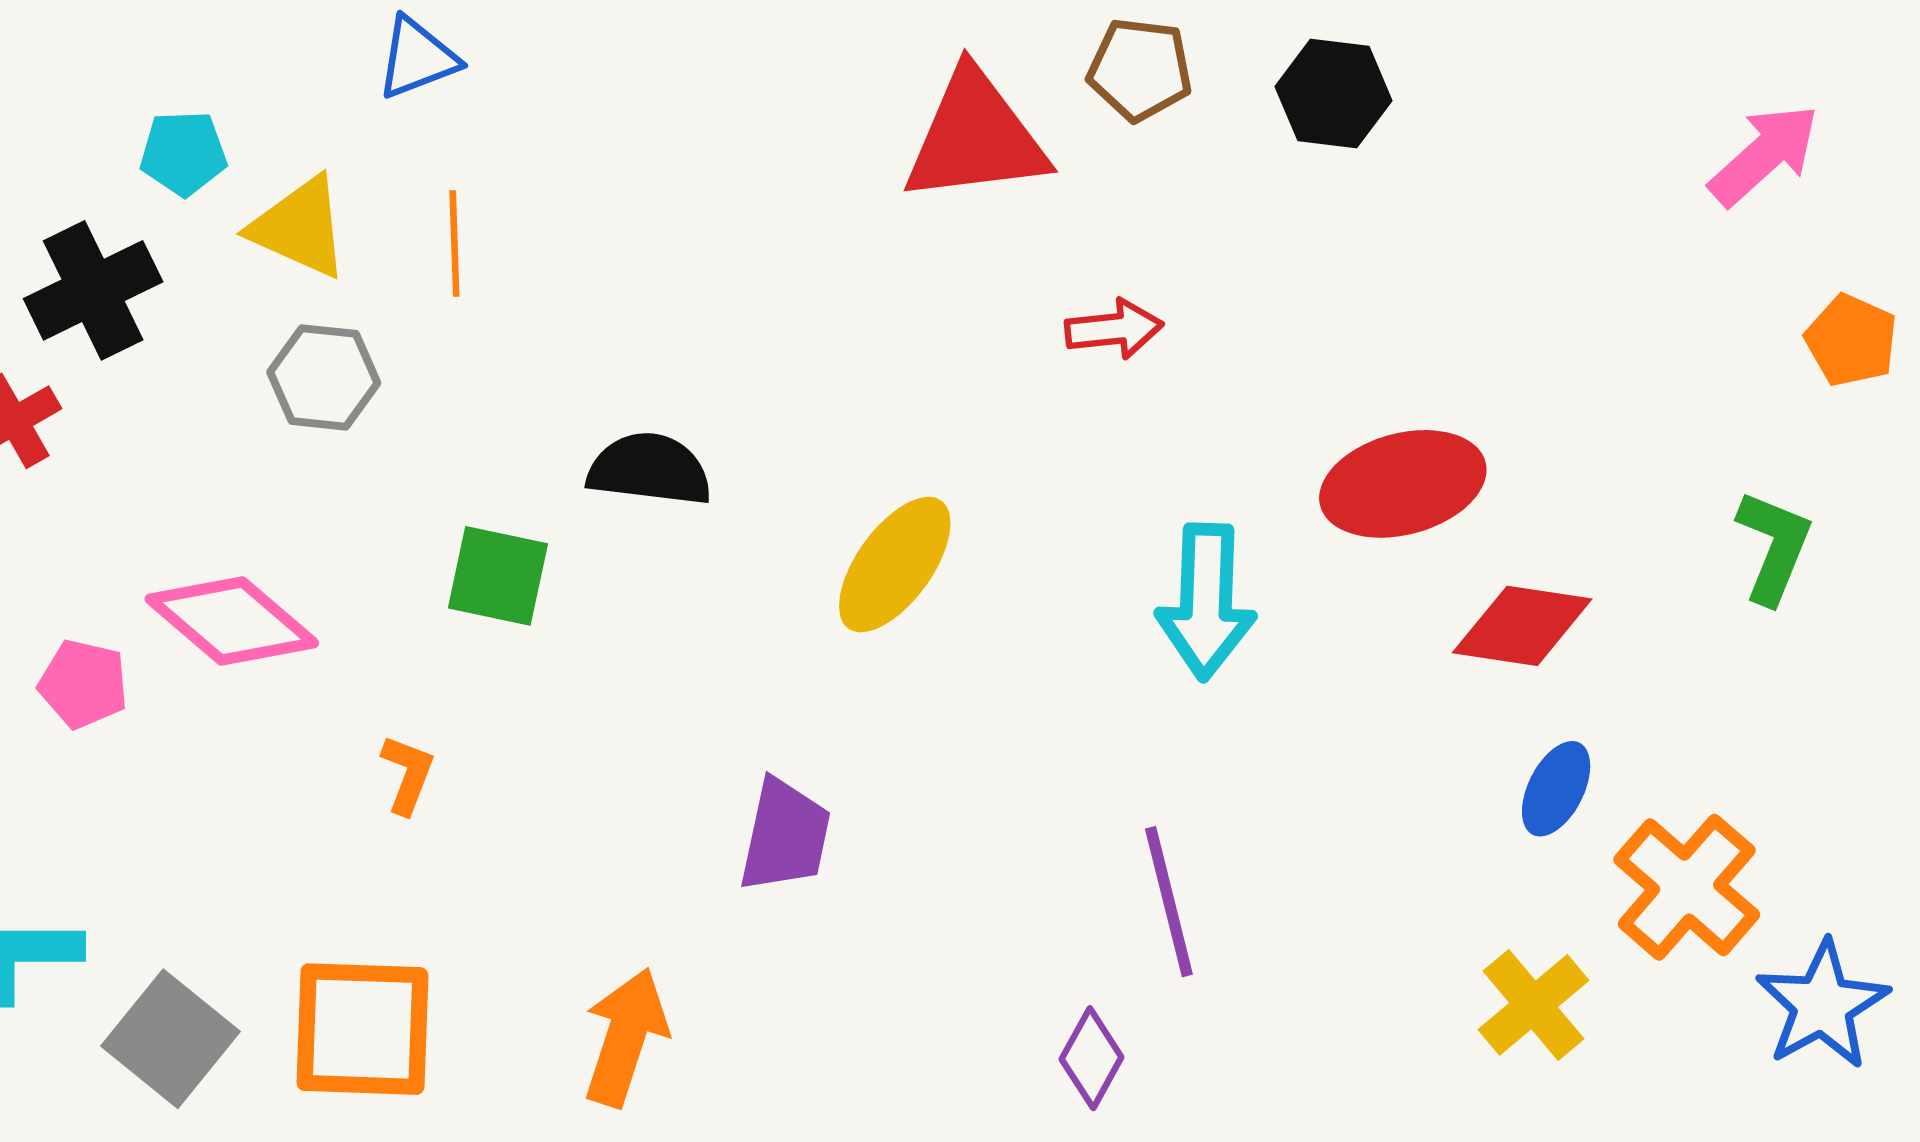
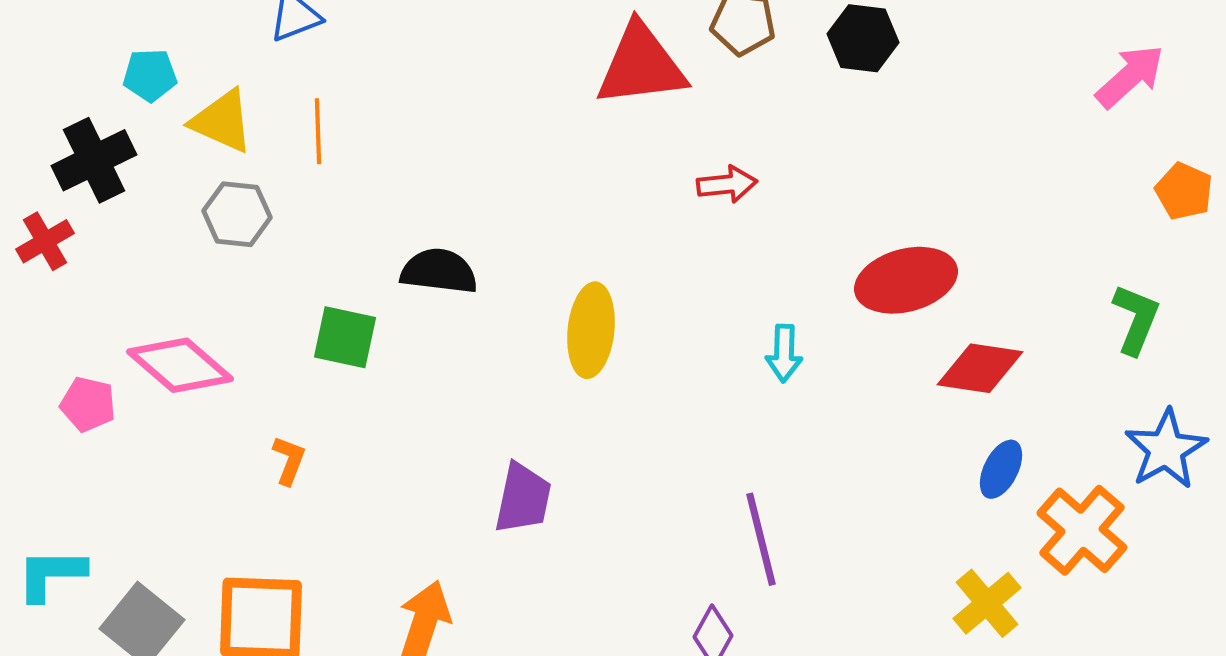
yellow ellipse: (895, 565) -> (591, 330), turned -30
cyan arrow: (1206, 602) -> (784, 353), size x0.6
blue star: (1822, 1005) -> (1166, 449), moved

